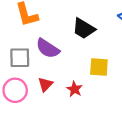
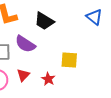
black trapezoid: (84, 29) -> (44, 21), moved

